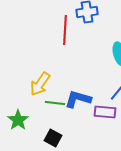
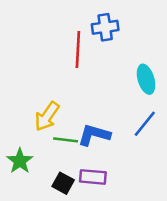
purple rectangle: (105, 112) -> (93, 177), moved

